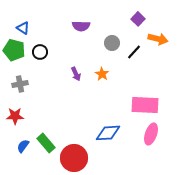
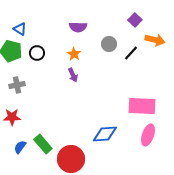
orange star: (102, 74) -> (74, 54), moved

